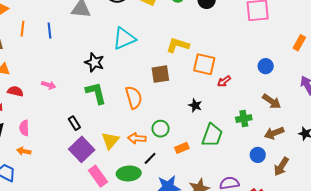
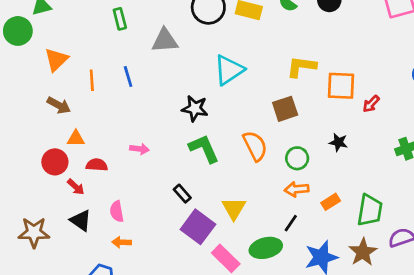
green circle: (161, 129) -> (297, 158), moved
green trapezoid: (212, 135) -> (370, 210), moved
orange arrow: (137, 138) -> (297, 189), moved

